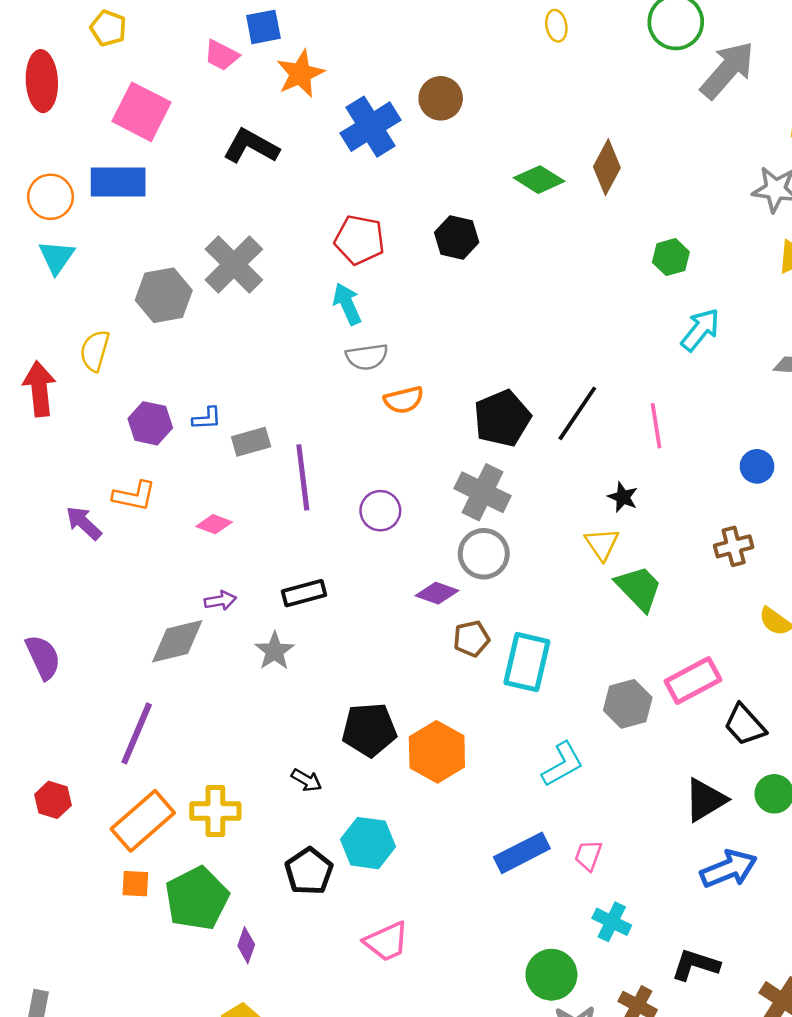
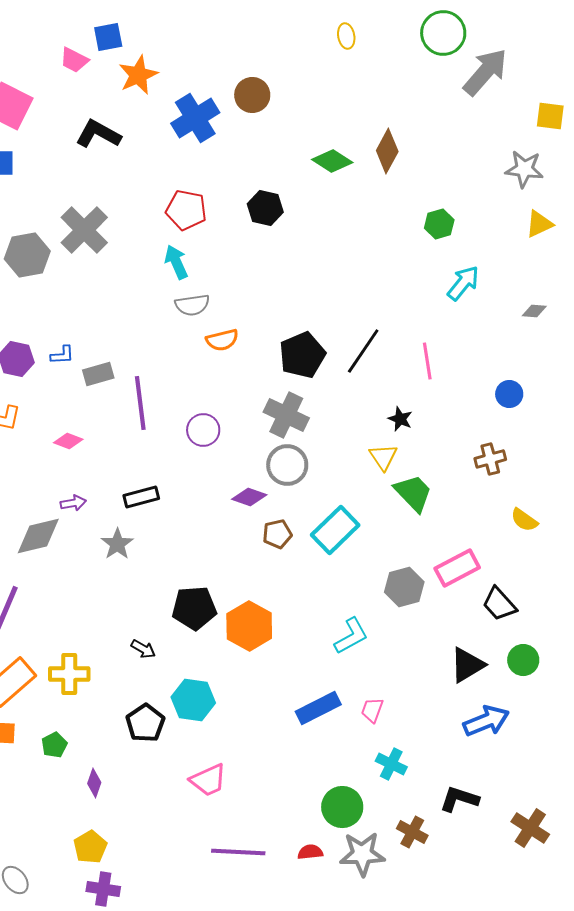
cyan rectangle: (527, 662) -> (335, 530), moved, turned 33
green pentagon: (197, 898) -> (54, 745), size x0.5

